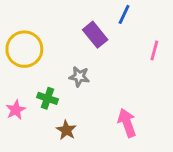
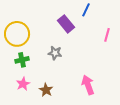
green cross: (47, 98) -> (22, 60), moved, turned -32
pink star: (16, 110) -> (23, 84), moved

